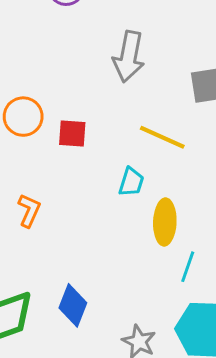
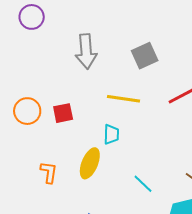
yellow ellipse: (165, 222) -> (90, 163), moved, turned 36
cyan line: (188, 267) -> (143, 184), moved, turned -50

